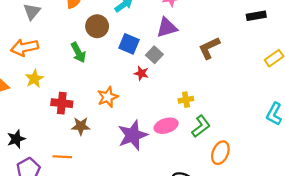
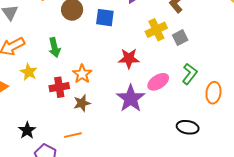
green arrow: (78, 52) -> (55, 47), moved, turned 30
gray square: (154, 55) -> (180, 38), moved, turned 35
red star: (141, 73) -> (129, 58), moved, size x1.5
orange star: (108, 97) -> (82, 74), moved
yellow cross: (186, 100) -> (156, 30), moved, size x1.5

